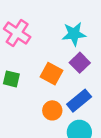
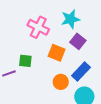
pink cross: (17, 33) -> (38, 27), moved

